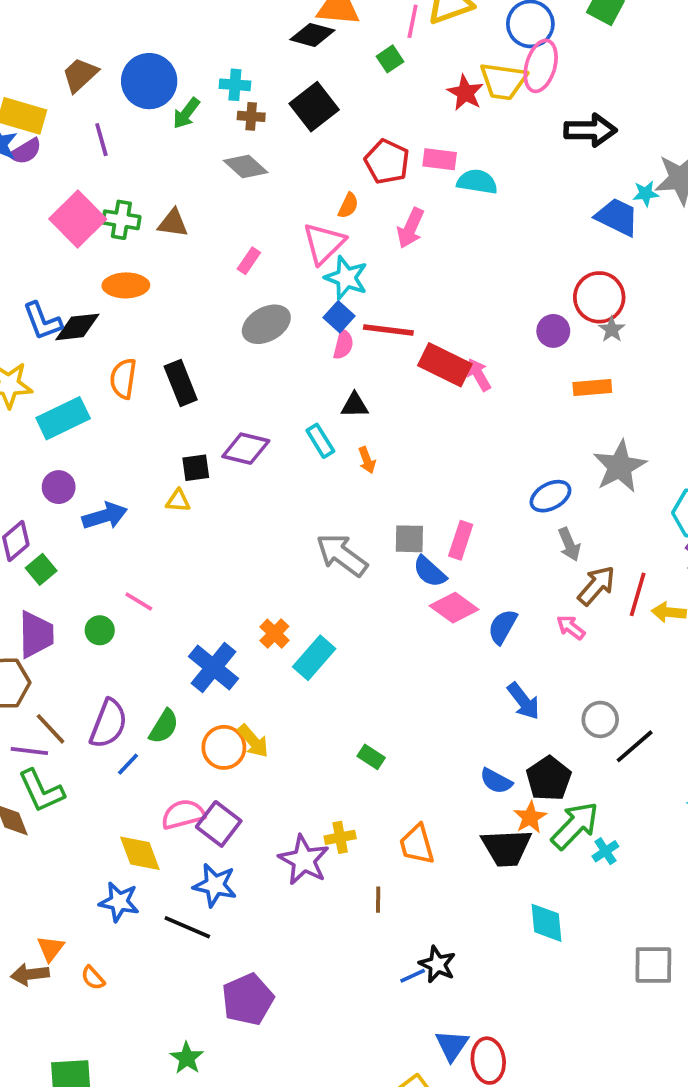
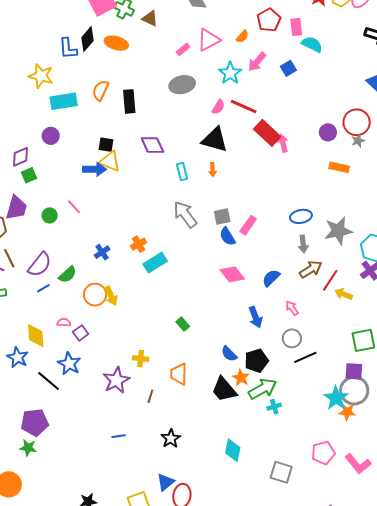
pink rectangle: (440, 159) -> (296, 27), turned 60
pink arrow: (410, 228) -> (257, 62), moved
pink triangle: (324, 243) -> (209, 40), moved
blue square: (339, 317) -> (288, 68), moved
black diamond: (77, 327) -> (88, 39), moved, turned -60
black triangle: (355, 405) -> (215, 140), size x1.8
cyan rectangle: (320, 441) -> (182, 171), moved
purple diamond: (246, 449) -> (152, 145), turned 35
gray star: (620, 466) -> (338, 231), moved
black square: (196, 468) -> (106, 145), moved
yellow triangle: (178, 501) -> (110, 161), size x1.6
blue arrow: (105, 516) -> (94, 169), moved
gray square: (409, 539) -> (222, 216), turned -30
pink diamond: (454, 608) -> (232, 274), moved
blue semicircle: (502, 627) -> (271, 278), moved
pink arrow: (571, 627) -> (292, 308), moved
blue cross: (213, 668) -> (102, 252), size x0.6
green rectangle: (371, 757) -> (183, 324), moved
pink semicircle: (183, 814) -> (64, 322), size x0.6
orange star: (530, 817) -> (241, 378), turned -30
purple square: (219, 824) -> (81, 333), size x0.7
black trapezoid: (506, 848) -> (224, 389), turned 36
purple star: (304, 860) -> (116, 380), moved
cyan diamond: (546, 923) -> (233, 450), moved
blue line: (413, 976) -> (119, 436), moved
purple pentagon: (248, 999) -> (35, 422), moved
green star: (187, 1058) -> (28, 448), turned 30

